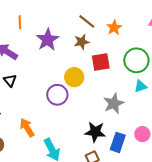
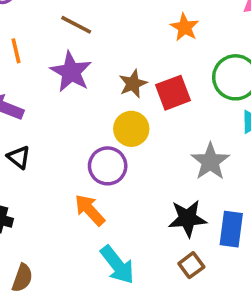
brown line: (87, 21) -> (76, 25), moved
brown star: (82, 42) -> (133, 84), moved
orange arrow: (27, 128) -> (90, 210), moved

